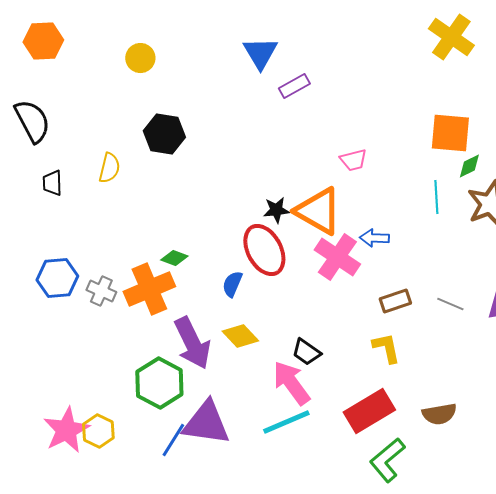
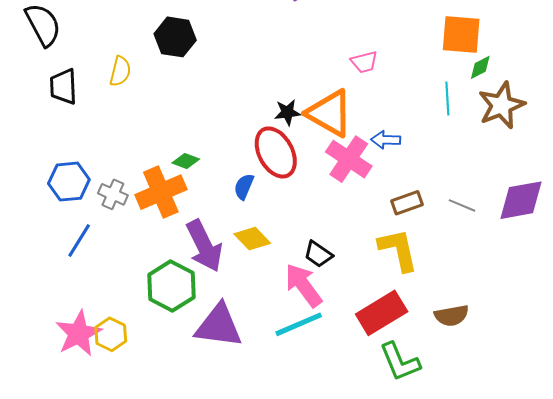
black trapezoid: (52, 183) -> (63, 87), size x1.4
yellow L-shape: (386, 348) -> (398, 250), size x1.4
blue line: (173, 440) -> (79, 240), moved
green L-shape: (387, 460) -> (400, 362), turned -72

